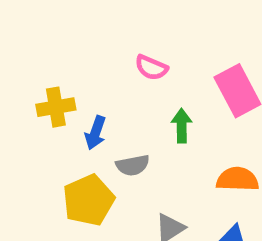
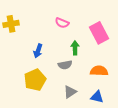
yellow cross: (56, 107) -> (11, 24), moved
gray semicircle: (133, 165) -> (65, 65), moved

